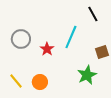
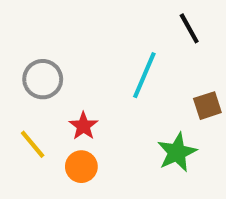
red star: (47, 49) -> (83, 126), moved
yellow line: (16, 81) -> (33, 144), moved

